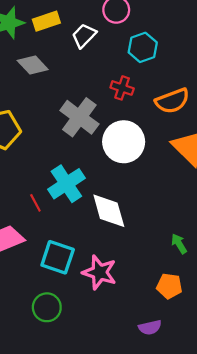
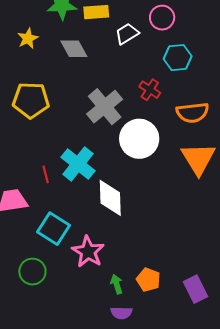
cyan cross: (66, 184) -> (78, 164), turned -32
green arrow: (179, 244) -> (117, 284), moved

